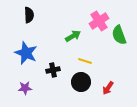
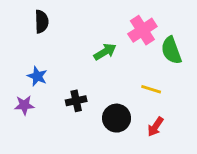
blue star: (26, 53) -> (37, 76), size x0.6
yellow line: (85, 61) -> (151, 89), moved
purple star: (25, 88) -> (24, 105), moved

